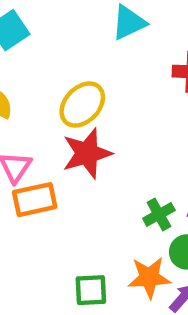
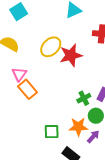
red star: (87, 153) -> (71, 55), moved
orange rectangle: (35, 200) -> (27, 89), turned 60

